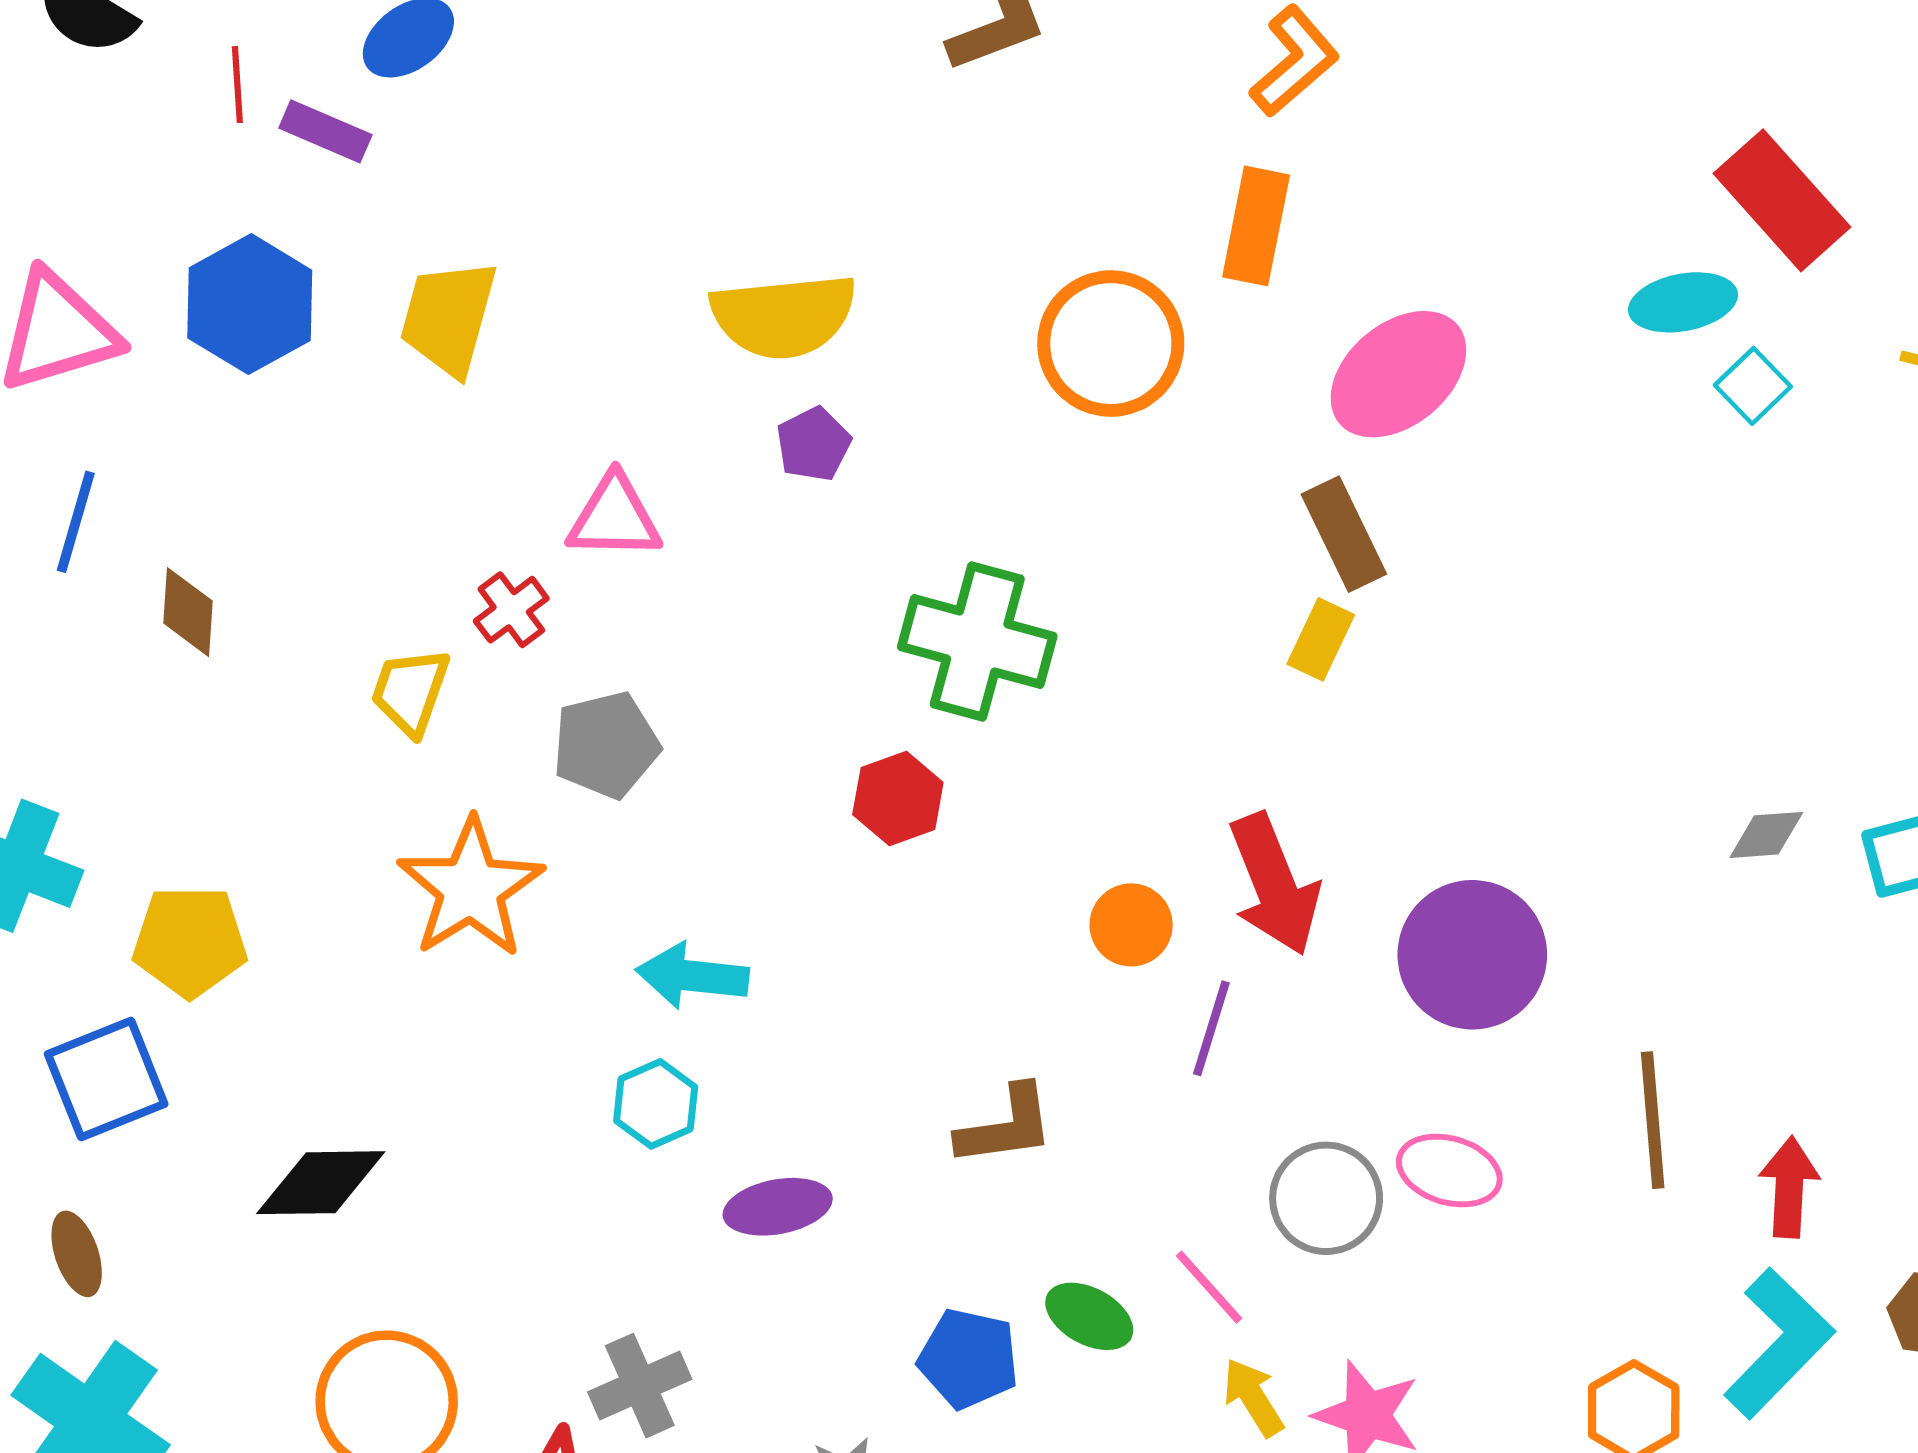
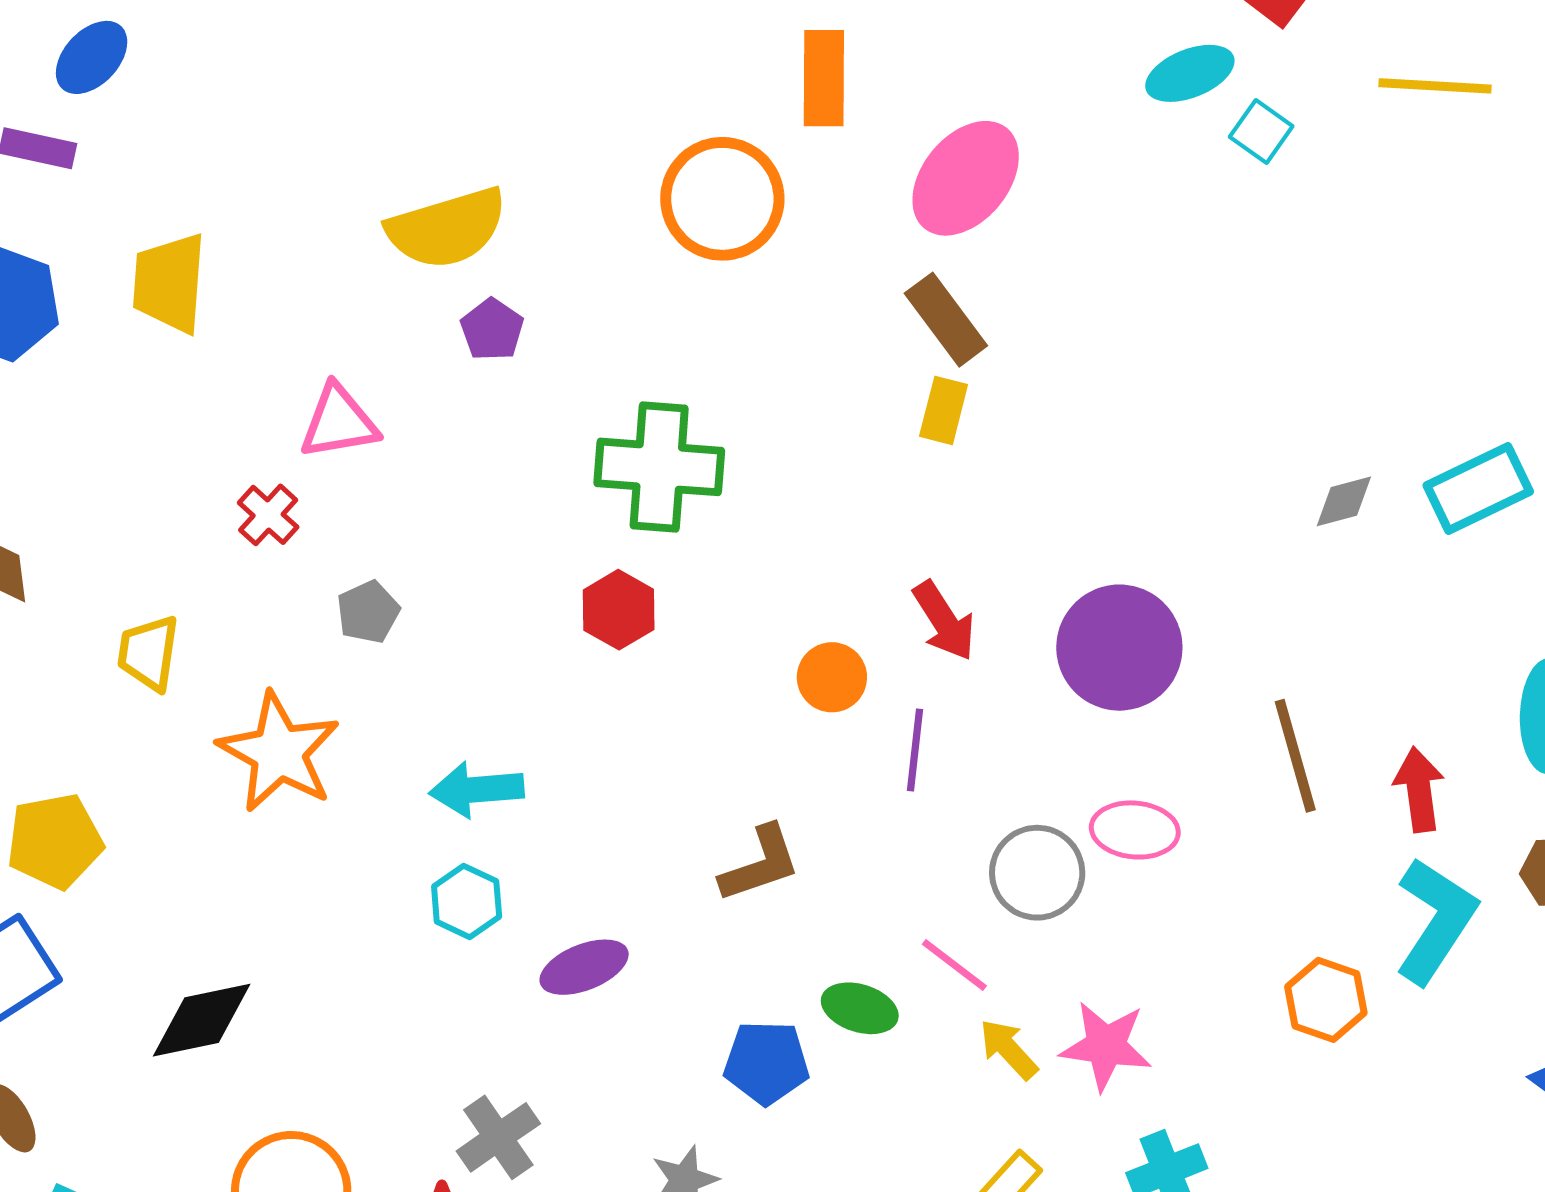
yellow trapezoid: (410, 691) -> (148, 653), moved
gray pentagon: (606, 745) -> (368, 612), size x0.7
red arrow: (1274, 884) -> (944, 621), size x0.7

